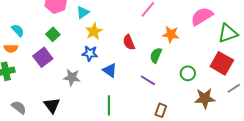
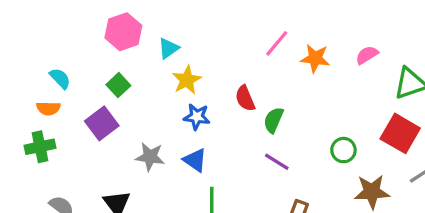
pink semicircle: (202, 16) -> (367, 55), size x0.6
orange star: (171, 34) -> (315, 58), moved
blue star: (90, 53) -> (197, 117), moved
green semicircle: (156, 55) -> (273, 120), moved
blue triangle: (110, 70) -> (195, 160), moved

